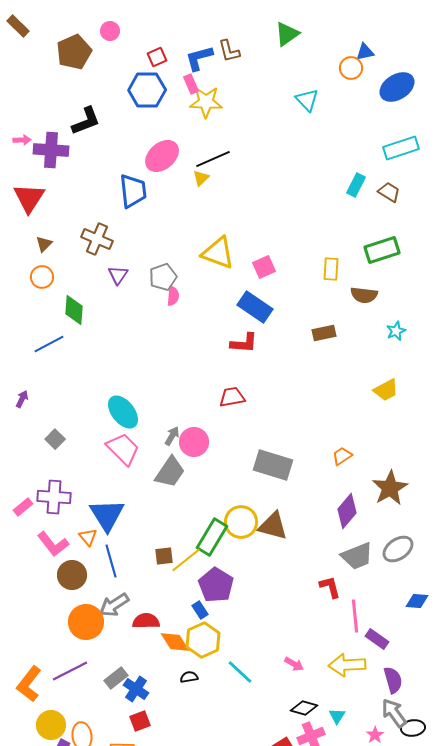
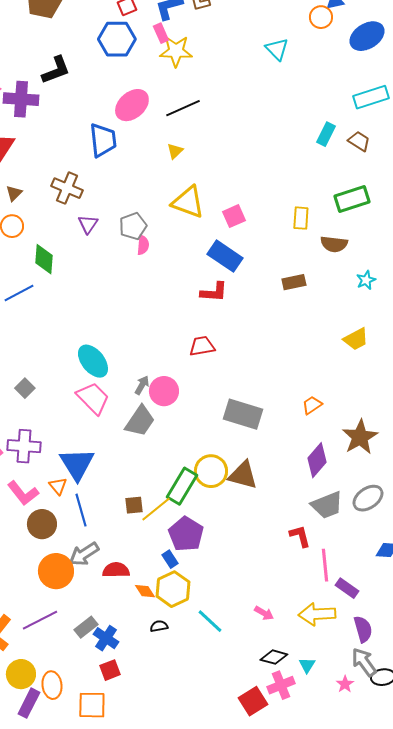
yellow triangle: (201, 178) -> (175, 151), moved
orange diamond: (175, 642) -> (145, 591), size x0.7

